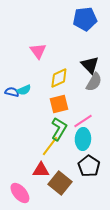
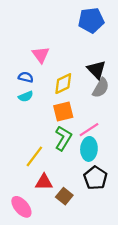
blue semicircle: (12, 92) -> (26, 77), moved
yellow line: (50, 146) -> (34, 156), moved
brown square: (60, 183) -> (64, 196), size x0.7

